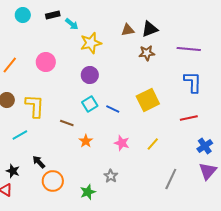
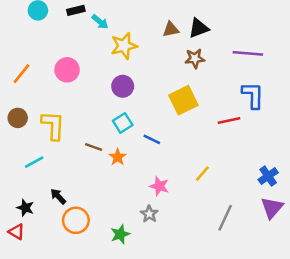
yellow square: (148, 100) -> (183, 100), moved
blue line: (113, 109) -> (152, 139), moved
red line: (189, 118) -> (229, 120), moved
orange star: (86, 141) -> (118, 157), moved
pink star: (122, 143) -> (159, 186), moved

